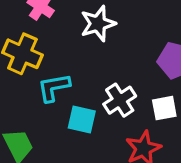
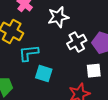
white cross: (120, 100) -> (77, 42), moved

